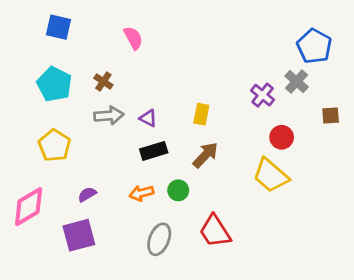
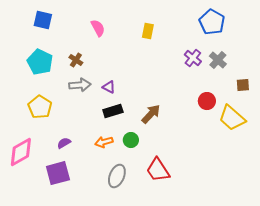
blue pentagon: (314, 46) -> (212, 22), moved
purple cross: (263, 95) -> (193, 58), moved
yellow rectangle: (201, 114) -> (148, 31), moved
yellow trapezoid: (271, 175) -> (232, 118), moved

